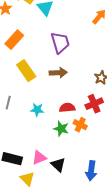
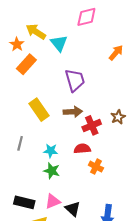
orange rectangle: (14, 40) -> (26, 64), moved
red cross: (94, 104) -> (92, 125), moved
green star: (61, 129) -> (52, 171), moved

